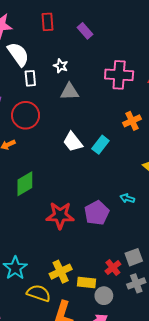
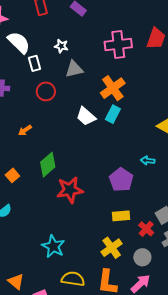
red circle: (26, 115) -> (46, 91), moved, size x0.7
orange cross: (132, 121) -> (113, 88), moved, size x1.4
red star: (60, 215) -> (70, 190), moved
yellow cross: (61, 272) -> (112, 248), moved
yellow rectangle: (86, 282) -> (121, 216), moved
yellow semicircle: (39, 293) -> (73, 279), moved

